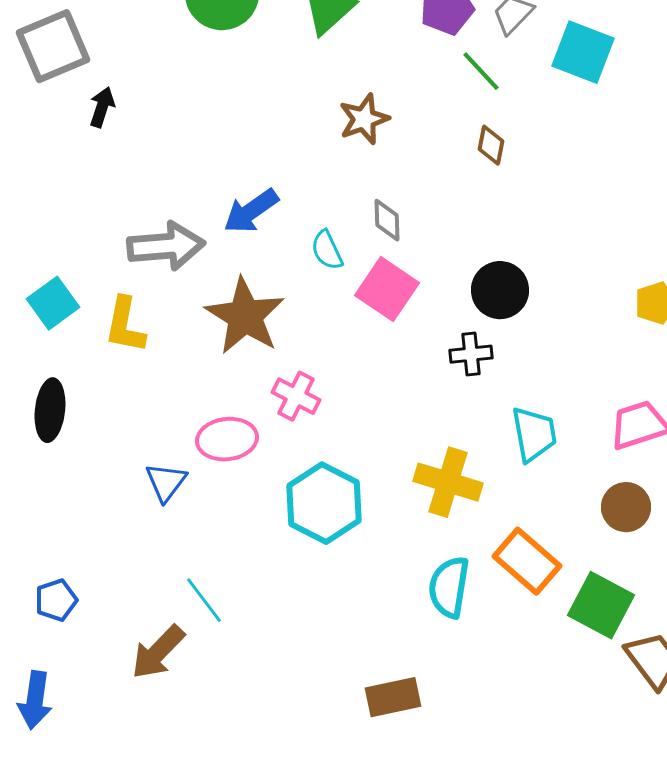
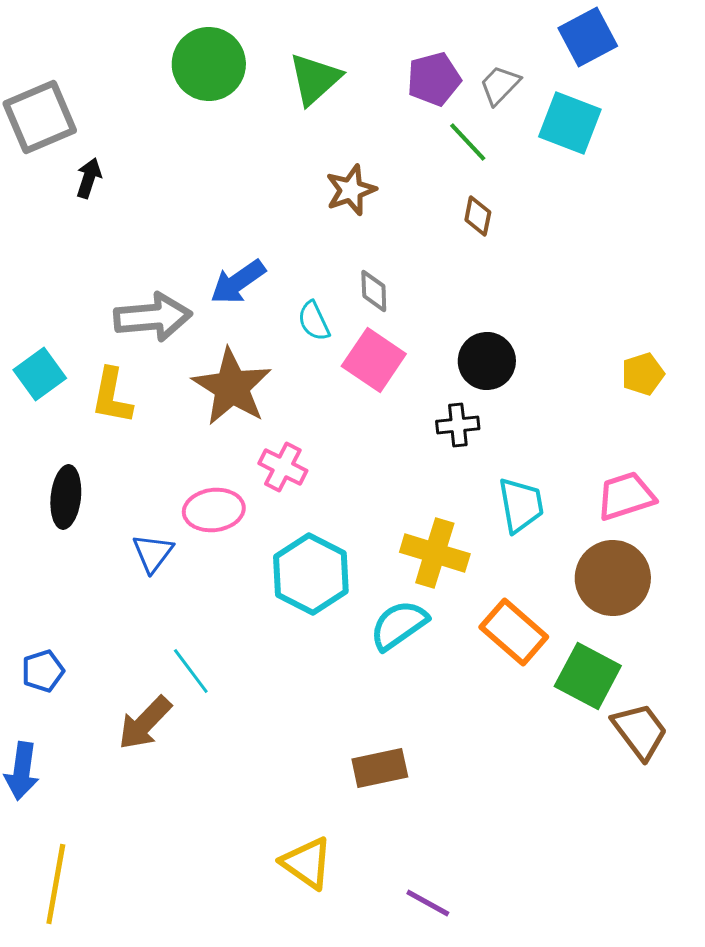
black ellipse: (50, 410) -> (66, 497), moved
brown circle: (626, 507) -> (613, 578), size x1.5
cyan semicircle: (449, 587) -> (399, 625), moved, turned 46

